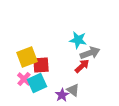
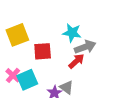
yellow square: (27, 57) -> (17, 35), moved
red square: (41, 65) -> (43, 51), moved

